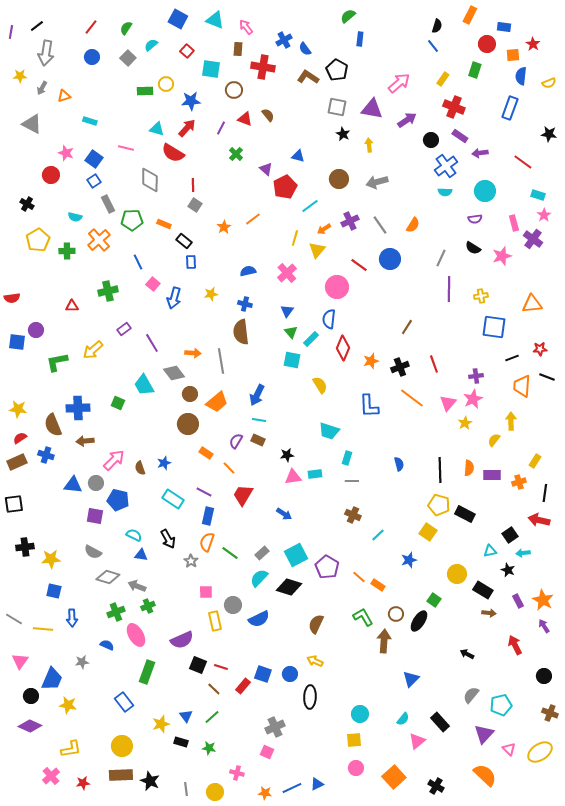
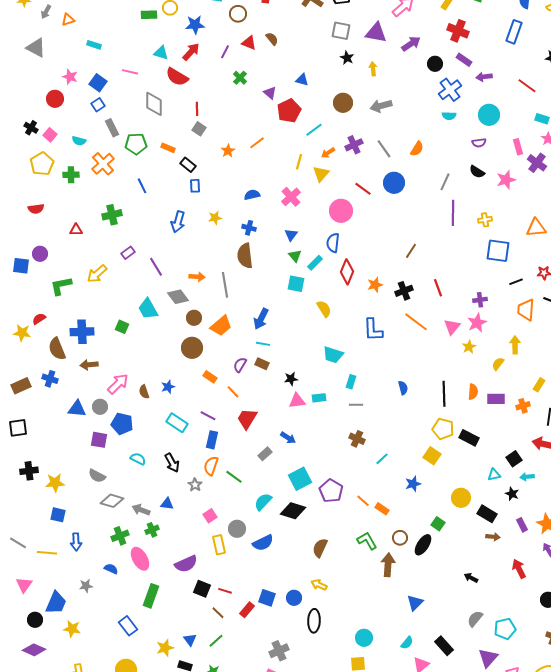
pink square: (153, 284) -> (50, 135), moved
red semicircle: (12, 298) -> (36, 209), moved
red semicircle: (20, 438) -> (39, 319), moved
gray rectangle: (262, 553) -> (265, 454), moved
blue triangle: (141, 555) -> (167, 504), moved
pink square: (206, 592) -> (210, 516), turned -32

